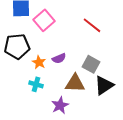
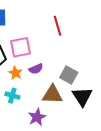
pink square: (44, 20) -> (21, 47), moved, turned 30
red line: (92, 25) -> (58, 26), moved, turned 36
black triangle: (104, 85) -> (82, 97), turned -30

